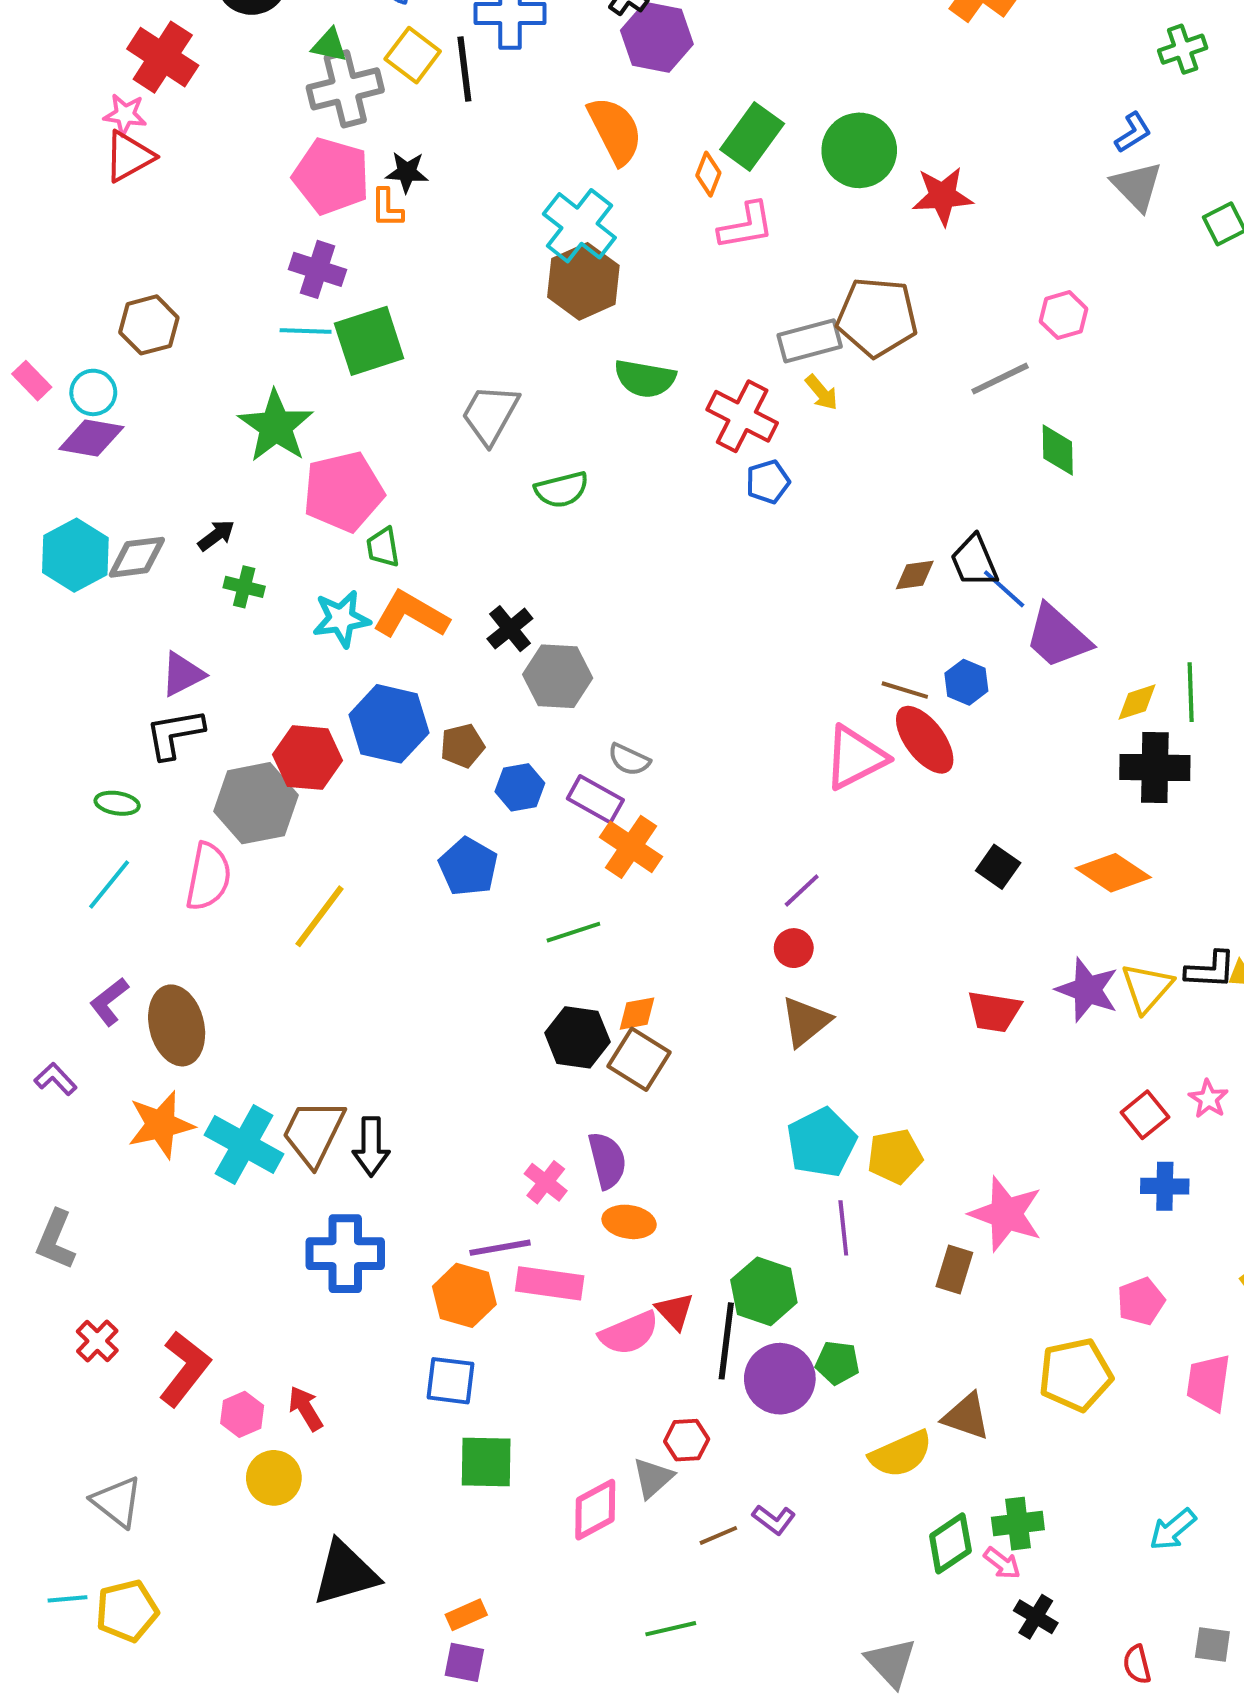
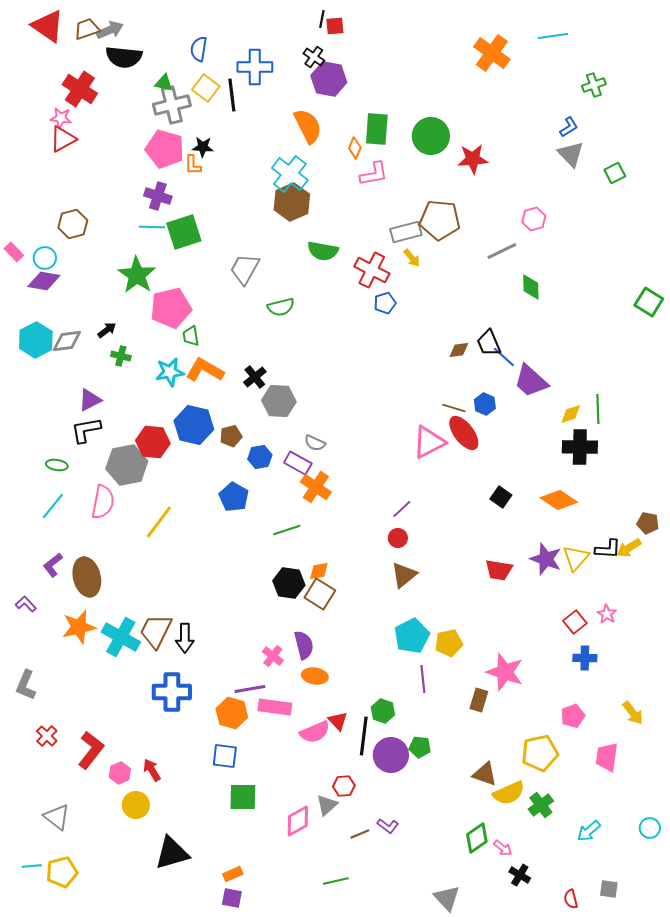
green rectangle: (752, 136) -> (377, 129), turned -32
green hexagon: (764, 1291) -> (383, 711), size x0.7
yellow semicircle: (901, 1454) -> (509, 793), moved
green cross: (1018, 1524) -> (541, 805), moved, turned -30

